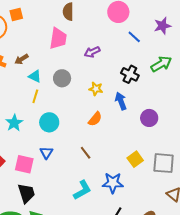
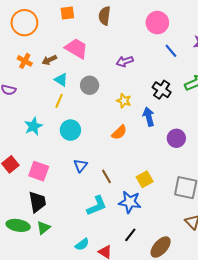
orange square: (16, 14) -> (67, 13), moved
pink trapezoid: (58, 38) -> (76, 48), moved, turned -75
blue triangle: (46, 153) -> (80, 166), moved
brown line: (86, 153) -> (107, 176), moved
yellow square: (135, 159) -> (145, 179), moved

